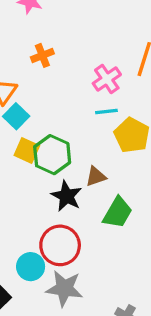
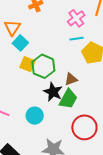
green trapezoid: (118, 213) -> (68, 99), moved
red circle: (60, 245) -> (84, 127), moved
cyan circle: (31, 267) -> (35, 116), moved

